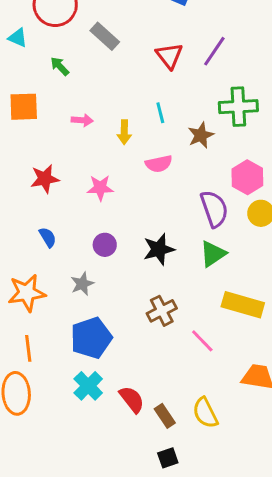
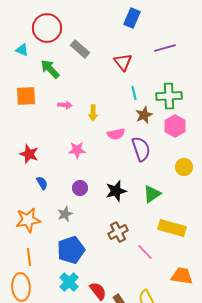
purple line: (214, 51) -> (165, 48), moved, turned 40
green arrow: (60, 66) -> (50, 69), size x1.5
cyan line: (160, 113) -> (134, 93), moved
pink hexagon: (247, 177) -> (175, 126), moved
red star: (45, 179) -> (29, 154), moved, turned 30
purple semicircle: (214, 209) -> (141, 149), moved

